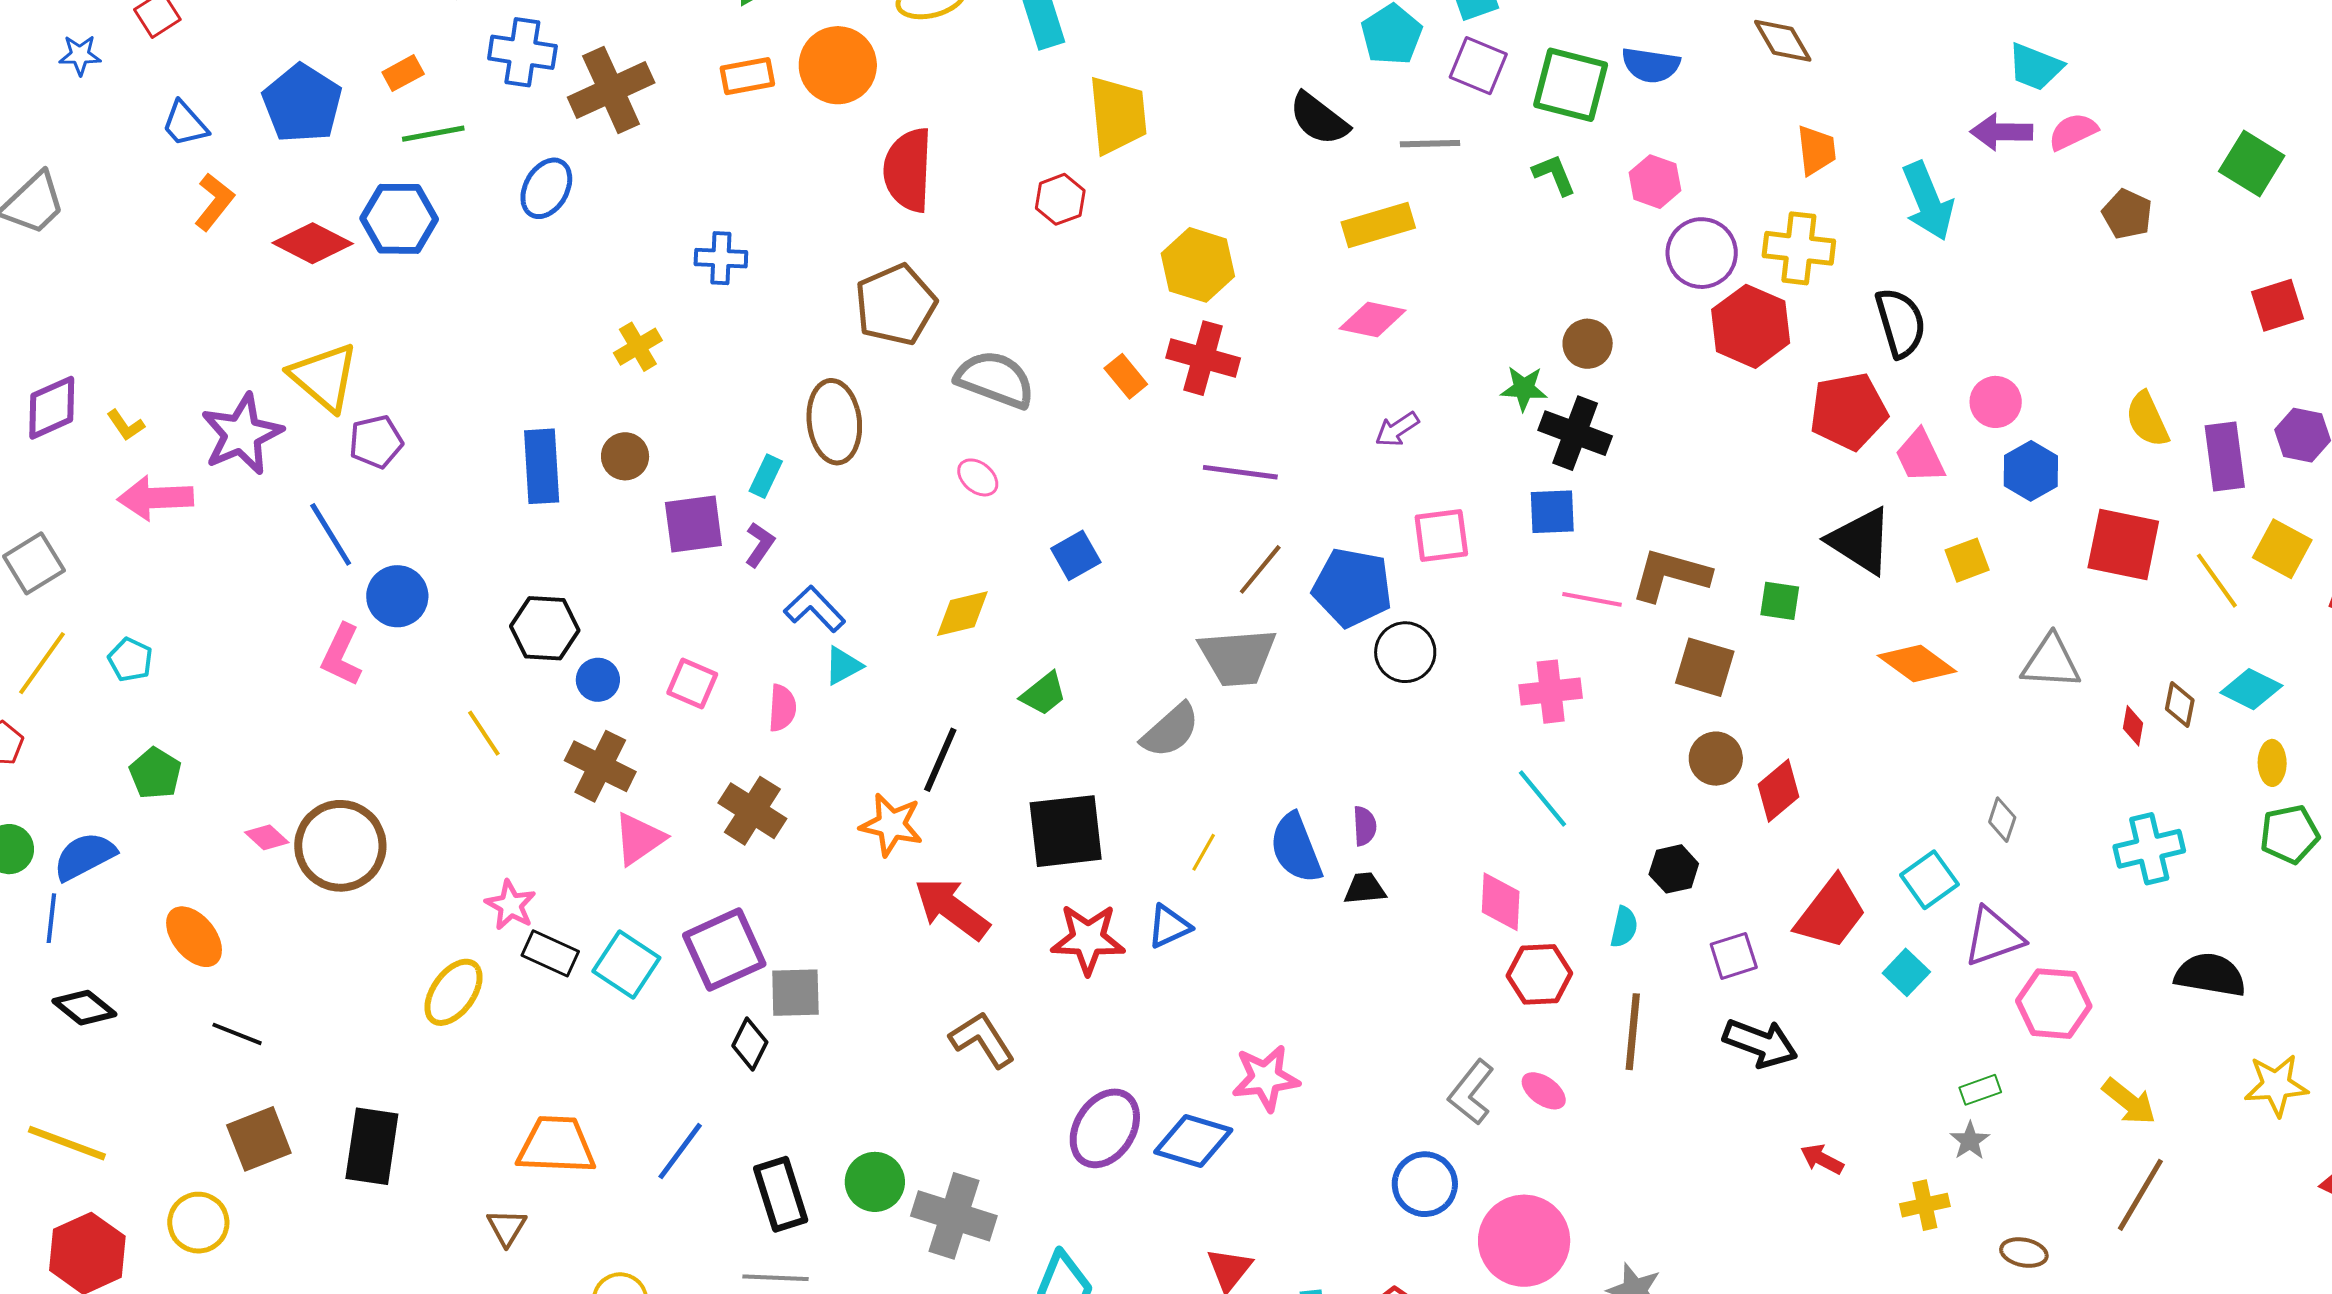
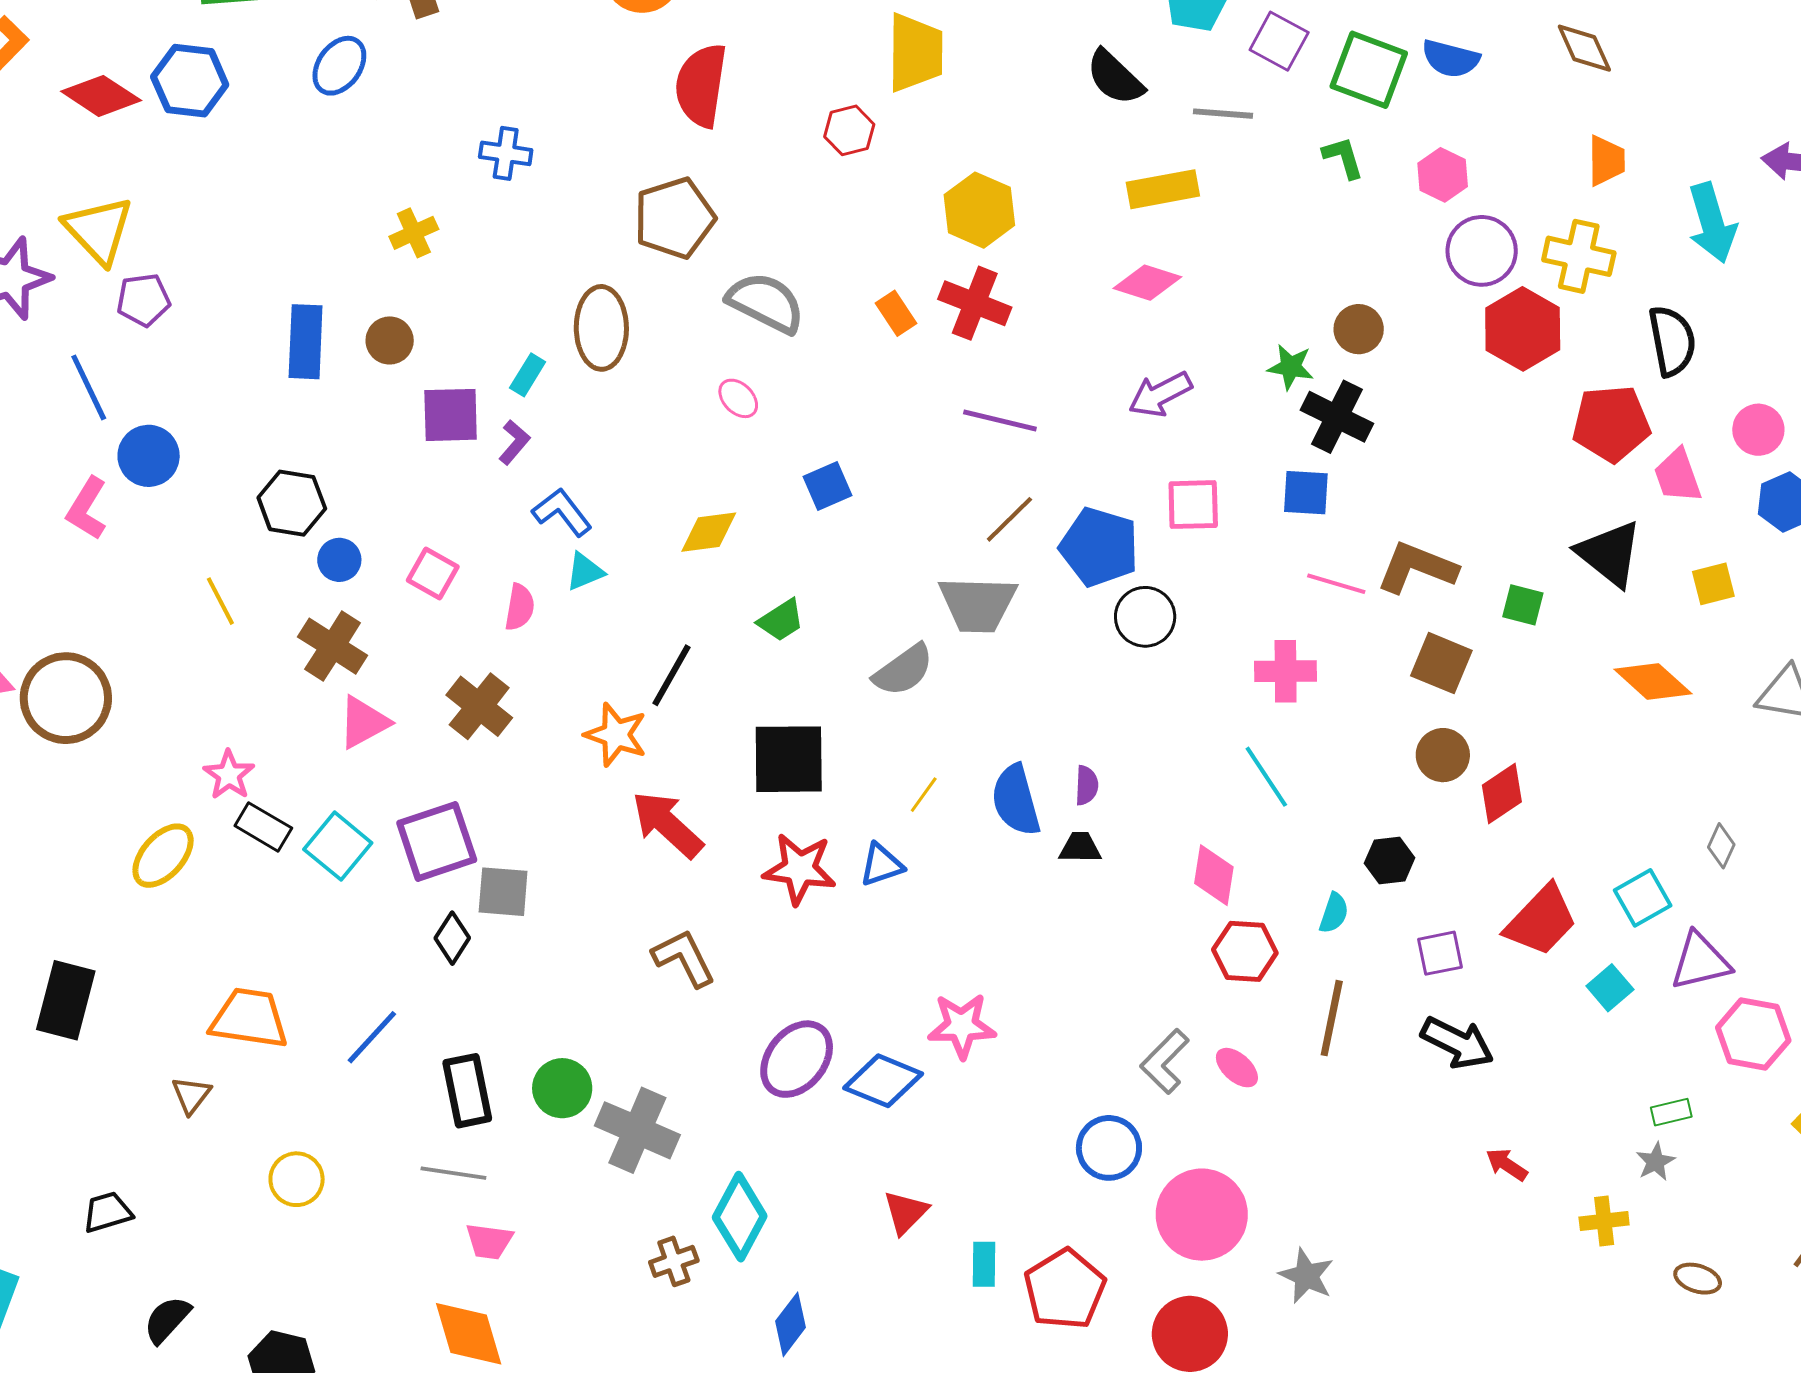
purple arrow: (1397, 429) -> (1160, 394), size x1.4

